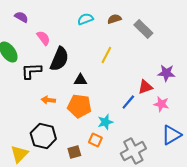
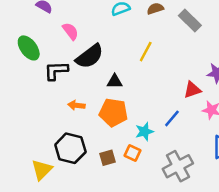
black semicircle: (59, 59) -> (90, 56), turned 30
blue line: (128, 102) -> (172, 118), moved
brown square: (74, 152) -> (107, 158), moved

